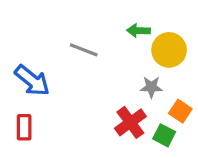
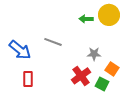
gray line: (84, 50) -> (53, 42), moved
yellow circle: (169, 50) -> (109, 15), moved
red rectangle: (24, 127) -> (28, 79), moved

